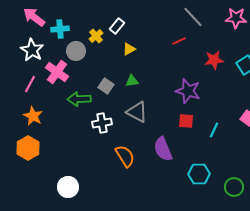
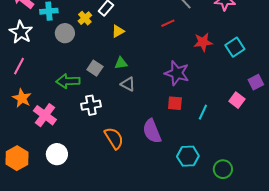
pink cross: (57, 72) -> (45, 115), moved
gray triangle: (137, 112) -> (128, 84), moved, size x0.7
orange hexagon: (28, 148) -> (17, 158), moved
white circle: (68, 187) -> (57, 154), moved

